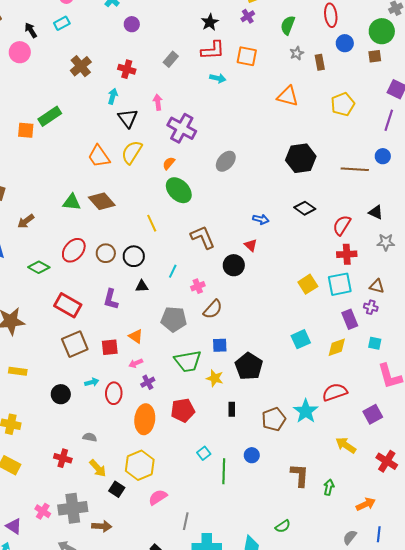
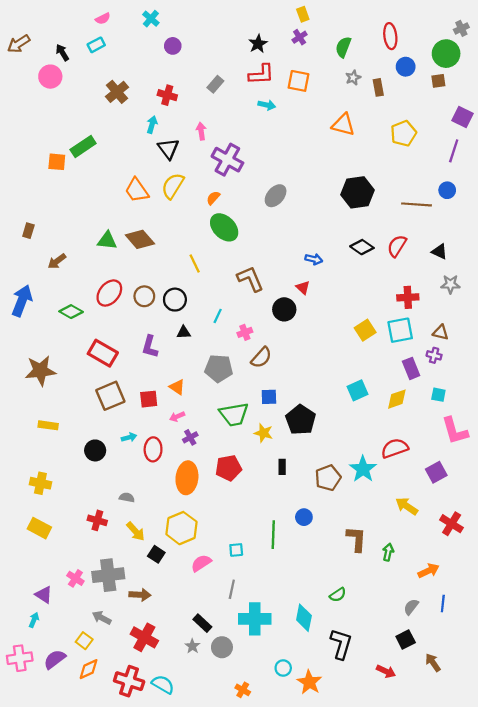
red semicircle: (342, 225) -> (397, 246), moved
cyan square: (204, 453) -> (236, 550), moved, turned 32

